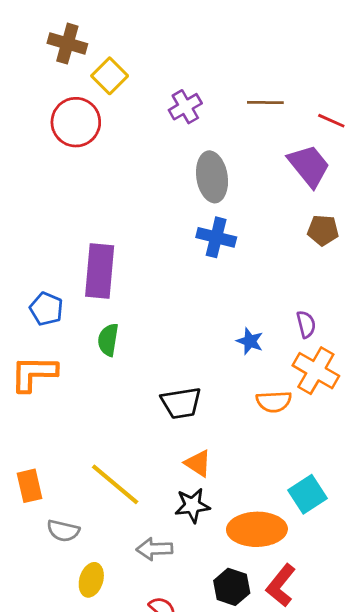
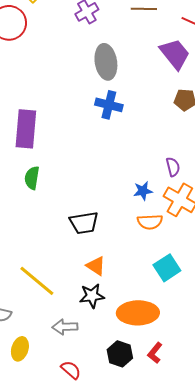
blue star: (250, 341) -> (143, 191), moved, turned -30
cyan square: (307, 494) -> (167, 268), moved
red L-shape: (281, 585) -> (155, 353), size x0.7

